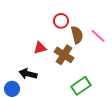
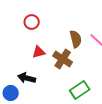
red circle: (61, 21) -> (32, 22), moved

